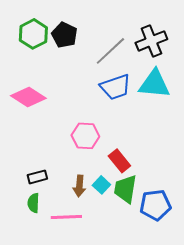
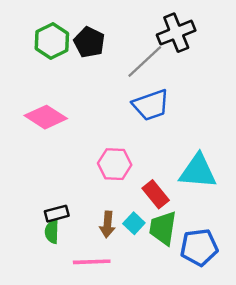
black cross: (151, 41) -> (176, 33), moved
cyan triangle: (154, 84) -> (198, 171), moved
green semicircle: (33, 203) -> (52, 232), moved

